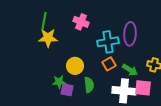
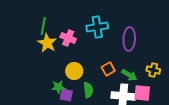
pink cross: (81, 22) -> (68, 38), moved
yellow star: (48, 38) -> (47, 43), turned 30
cyan cross: (108, 42) -> (97, 27), moved

